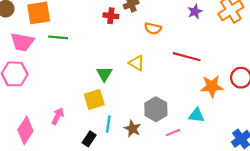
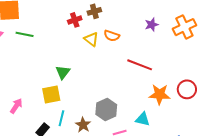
red cross: (111, 16) -> (75, 20), turned -32
yellow triangle: (137, 63) -> (91, 39), moved

